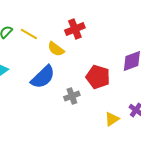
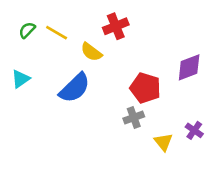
gray cross: (72, 96) -> (134, 118), moved
yellow triangle: (112, 119) -> (163, 142), turned -35

